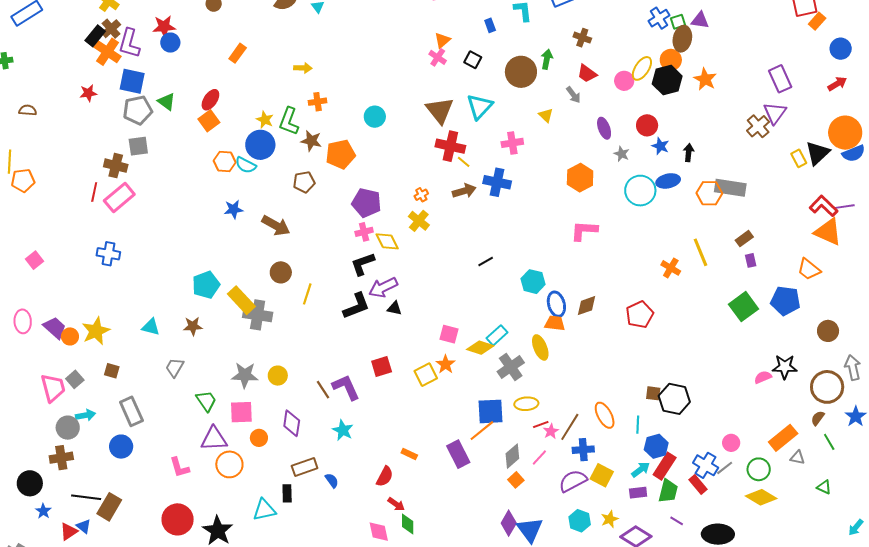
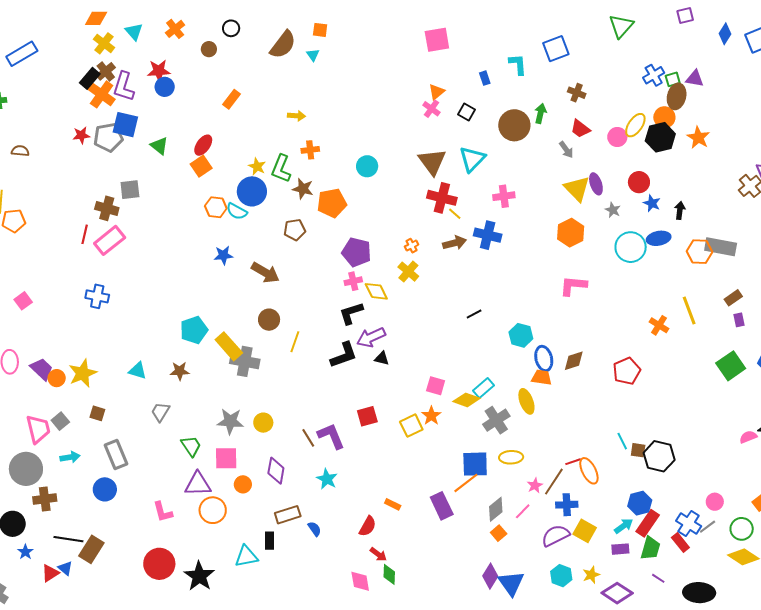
gray pentagon: (138, 110) -> (108, 137), moved
yellow triangle: (546, 115) -> (577, 189), moved, size x1.8
red line: (541, 424) -> (573, 462), moved
cyan line: (638, 425) -> (622, 441), moved, turned -30
gray circle: (68, 428) -> (26, 469), moved, size x1.4

